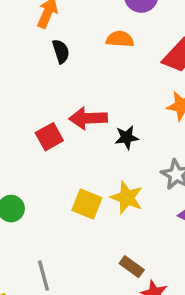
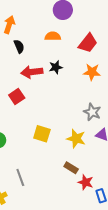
red arrow: (88, 118) -> (32, 72), moved
black star: (127, 137) -> (56, 67), moved
yellow star: (127, 198) -> (76, 139), moved

